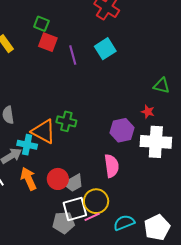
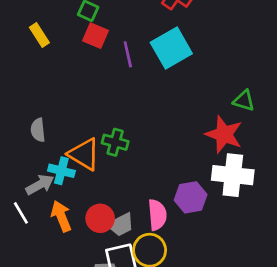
cyan square: (105, 49) -> (171, 48), size x1.4
red star: (148, 112) -> (224, 134), size x2.0
purple hexagon: (122, 130) -> (191, 197), moved
pink semicircle: (112, 166) -> (157, 215), moved

